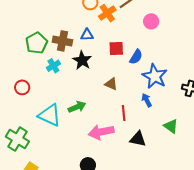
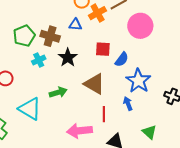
pink circle: (151, 21) -> (140, 26), size x1.6
blue triangle: (87, 35) -> (75, 25), moved
brown triangle: (111, 84) -> (94, 84), size x1.6
green arrow: (77, 107) -> (58, 92), moved

